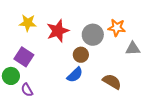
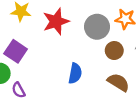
brown circle: (81, 55) -> (114, 51), moved
blue semicircle: (75, 75) -> (75, 73), turned -36

